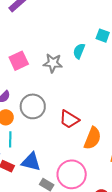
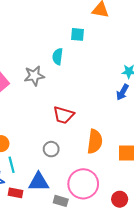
gray circle: (33, 106) -> (51, 149), moved, size x0.6
red trapezoid: (69, 119) -> (64, 115), moved

